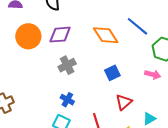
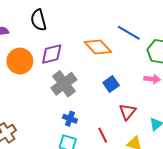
gray cross: (67, 65) -> (64, 84), size x1.4

